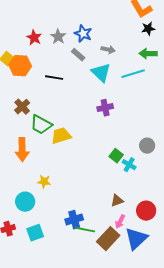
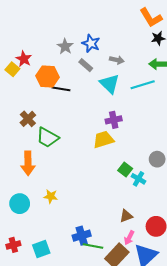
red star: (34, 38) -> (24, 59), moved
orange hexagon: (20, 66) -> (48, 76), moved
yellow trapezoid: (61, 136) -> (103, 140), moved
cyan circle: (25, 202) -> (20, 204), moved

